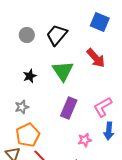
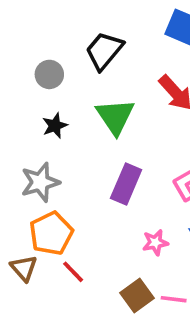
gray circle: (27, 35) -> (49, 74), moved
gray star: (22, 107) -> (40, 182), size x1.5

